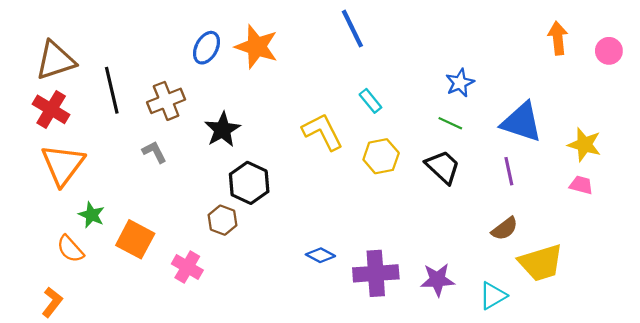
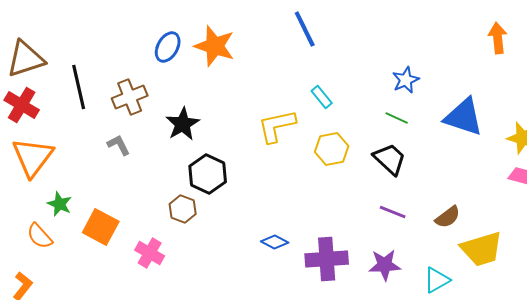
yellow L-shape: (323, 132) -> (277, 126), turned -75
purple line: (509, 171) -> (393, 212), moved, turned -56

